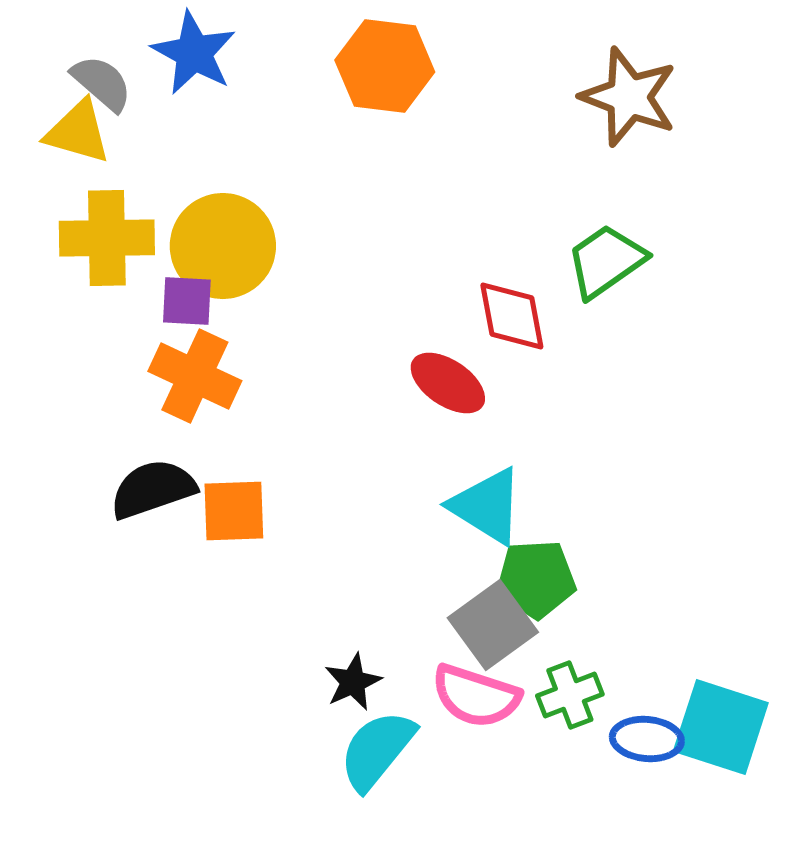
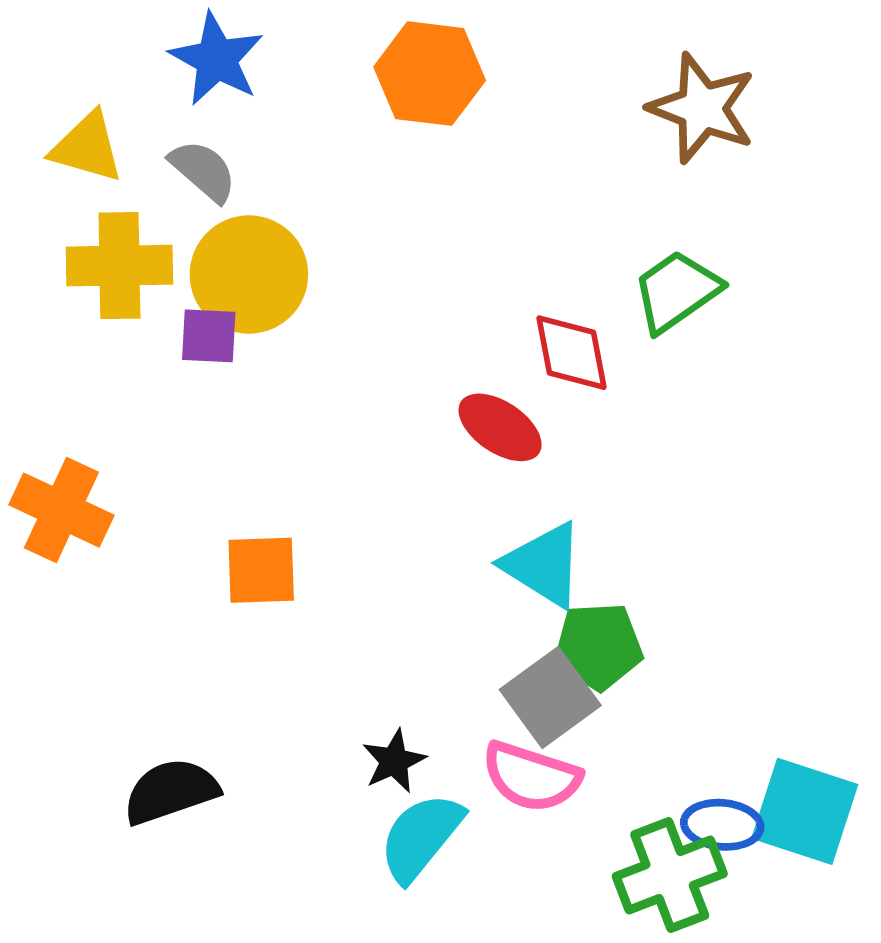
gray semicircle: (102, 83) -> (203, 171), moved
orange cross: (195, 376) -> (61, 510), moved
black semicircle: (153, 489) -> (171, 791), moved
green cross: (570, 695) -> (670, 875), moved, size x1.5

